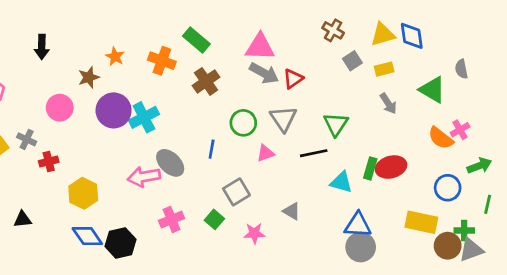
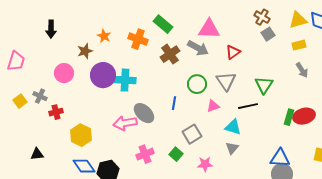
gray square: (352, 61) -> (268, 34), moved
gray arrow: (264, 73) -> (198, 48), moved
cyan cross: (144, 117) -> (125, 80), turned 30
cyan triangle: (341, 182) -> (233, 127), moved
gray triangle: (292, 211) -> (232, 148), turned 40

